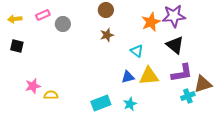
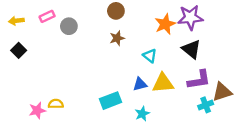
black square: (17, 46) -> (19, 50), turned 32
pink star: (33, 86) -> (37, 110), moved
cyan rectangle: (101, 103) -> (110, 101), moved

